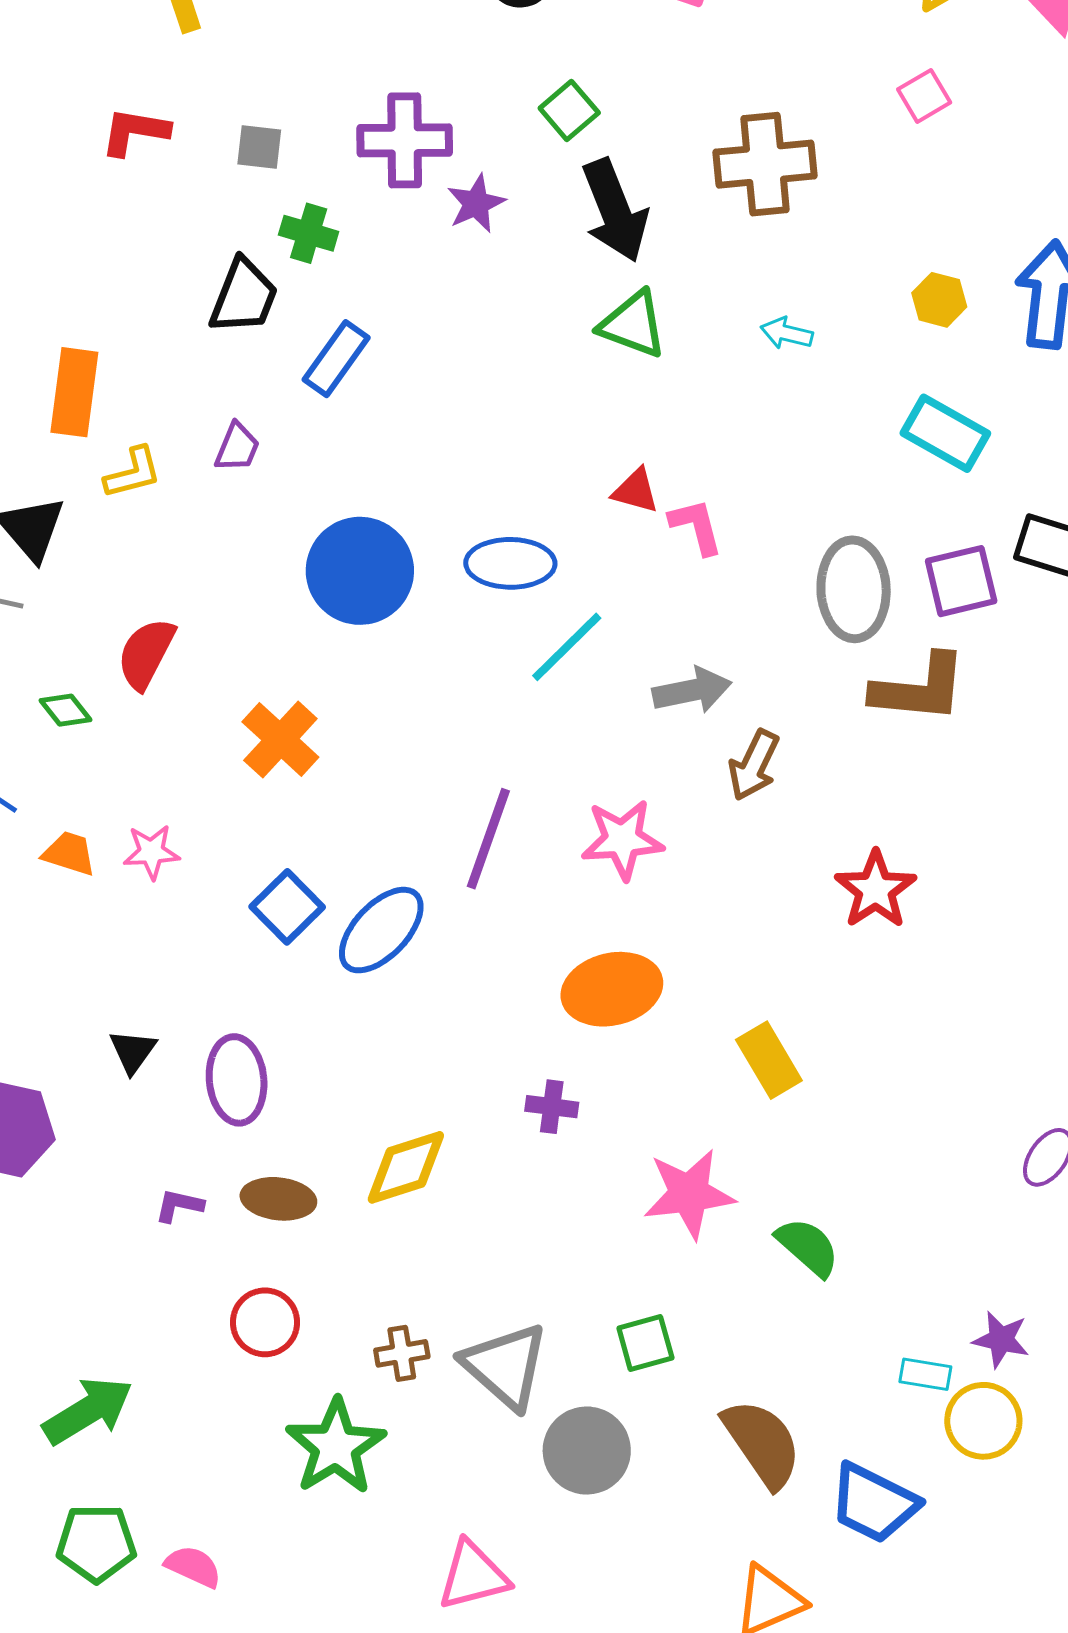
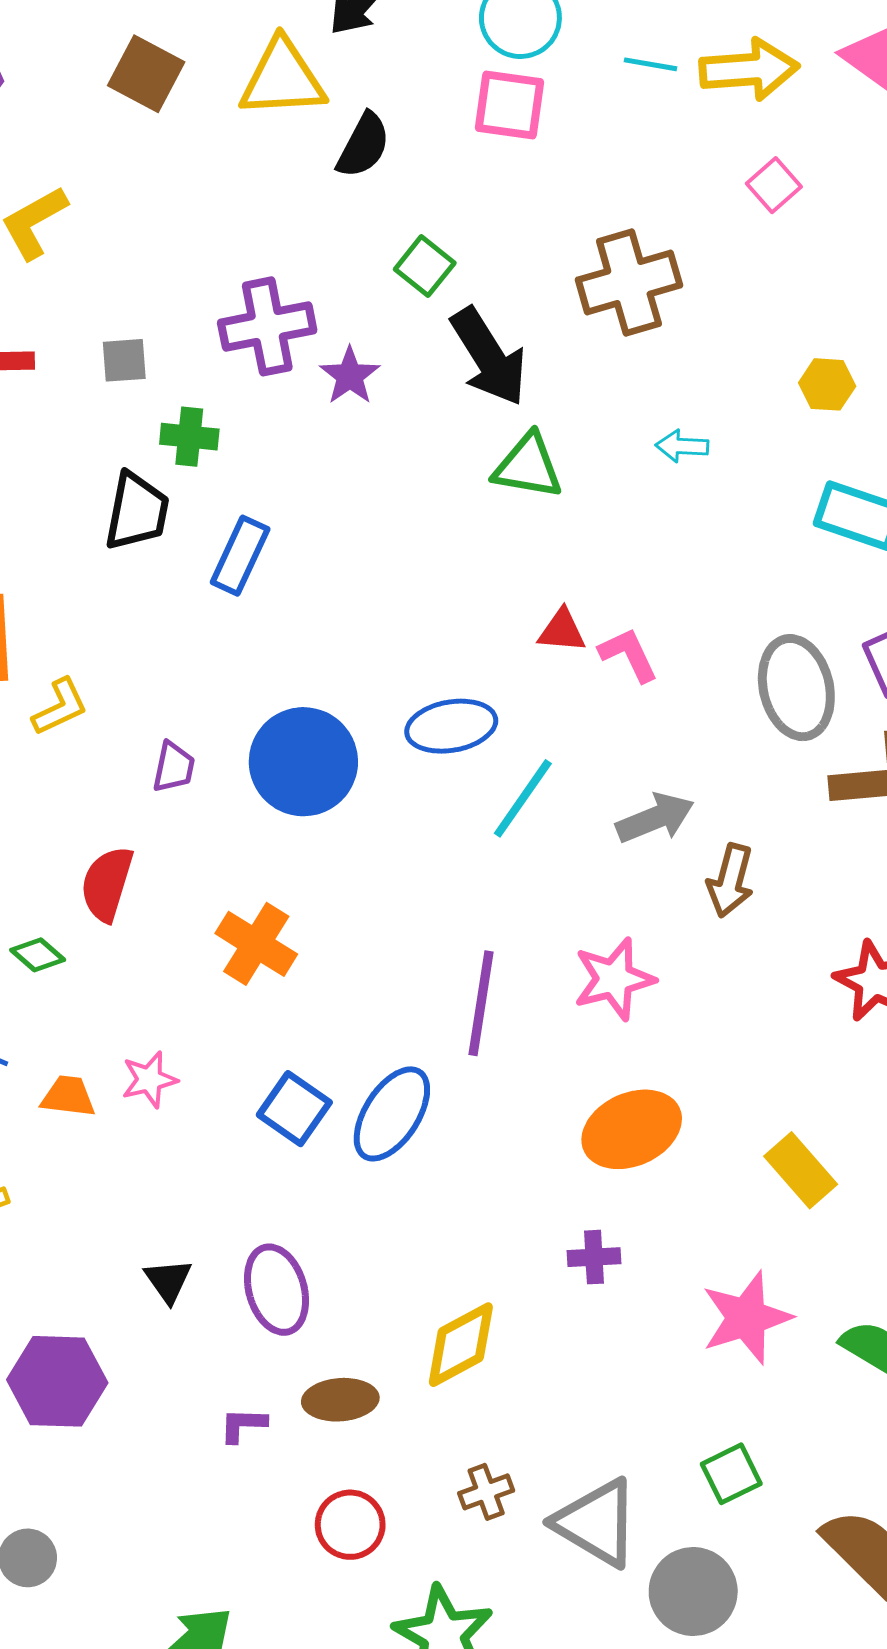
purple trapezoid: (237, 447) -> (174, 767), moved
brown cross: (402, 1353) -> (486, 1492), moved

